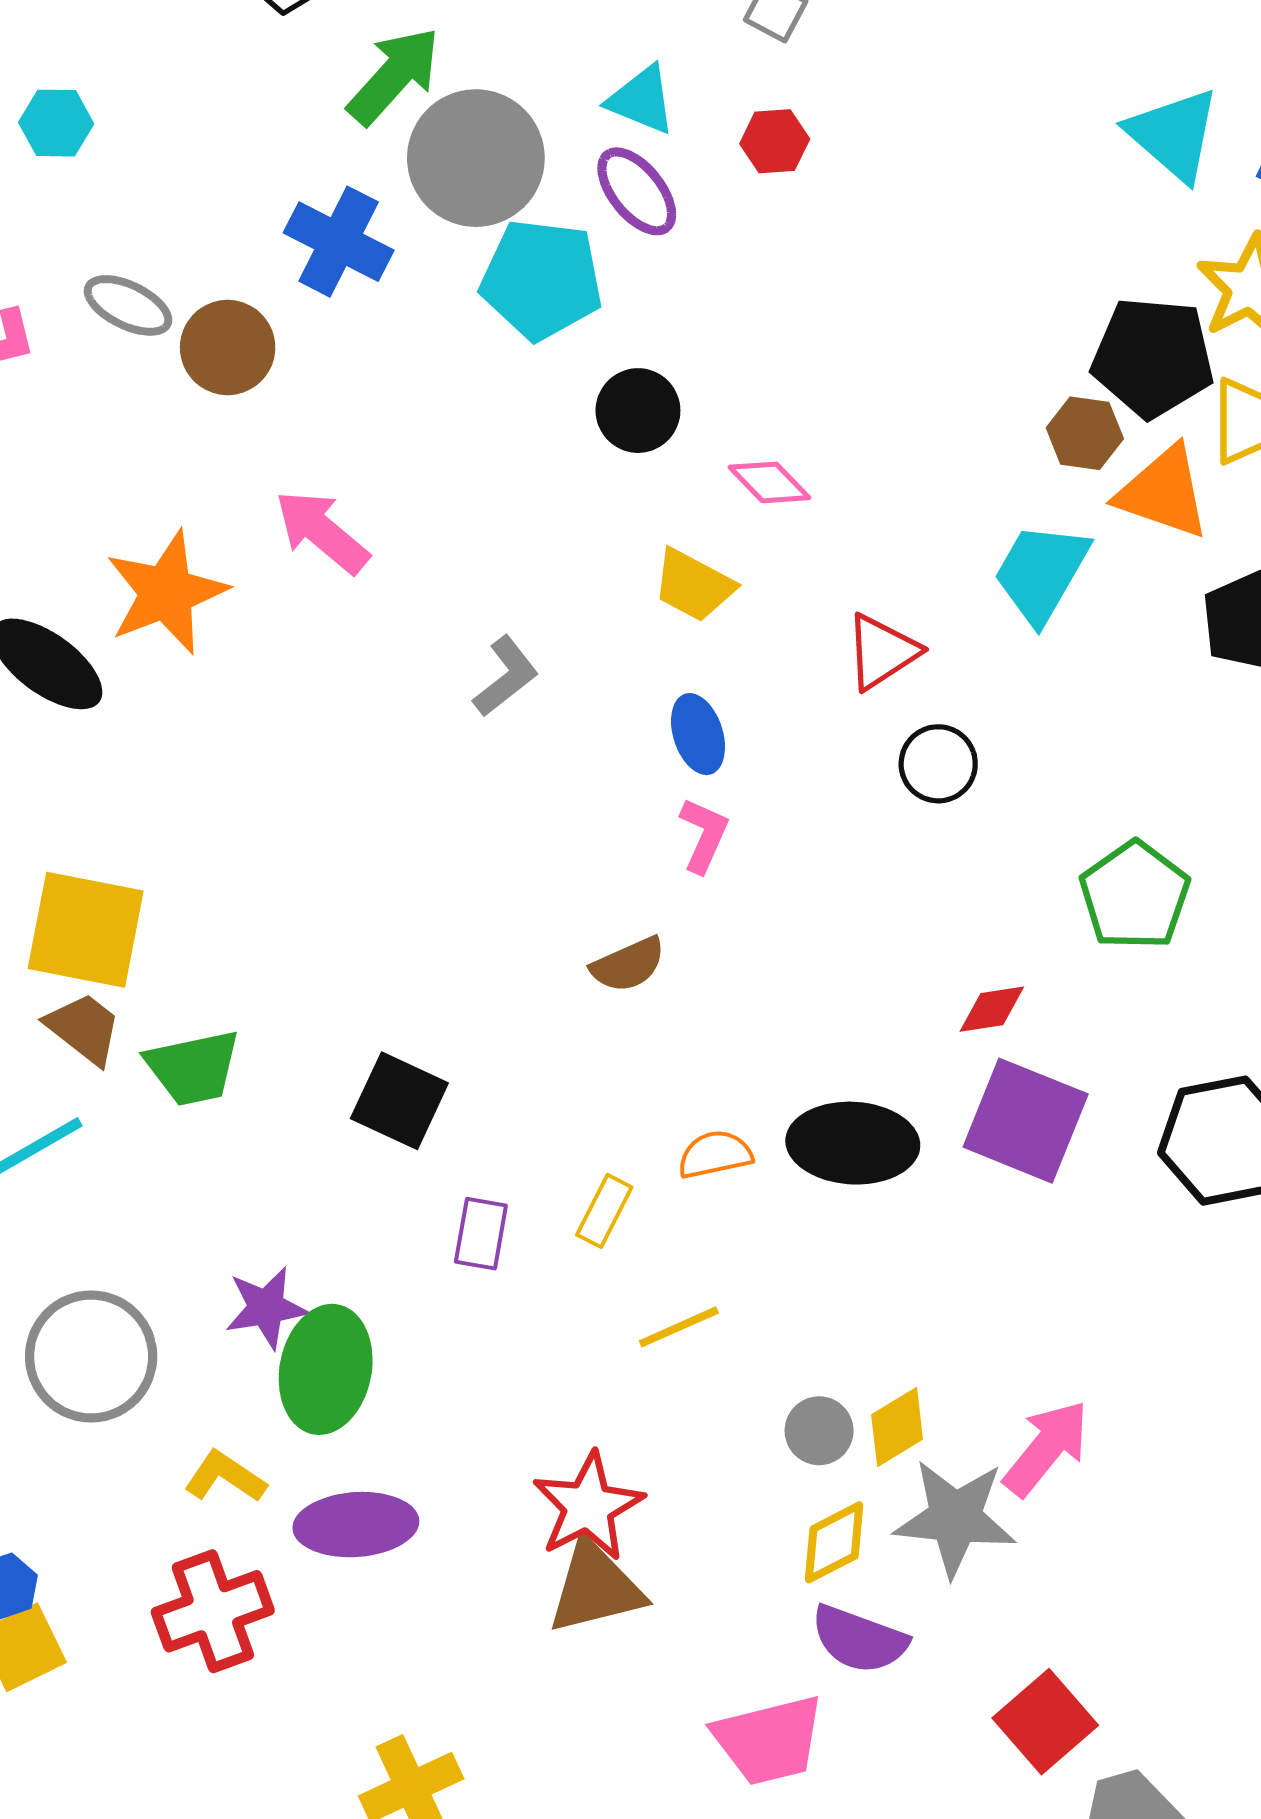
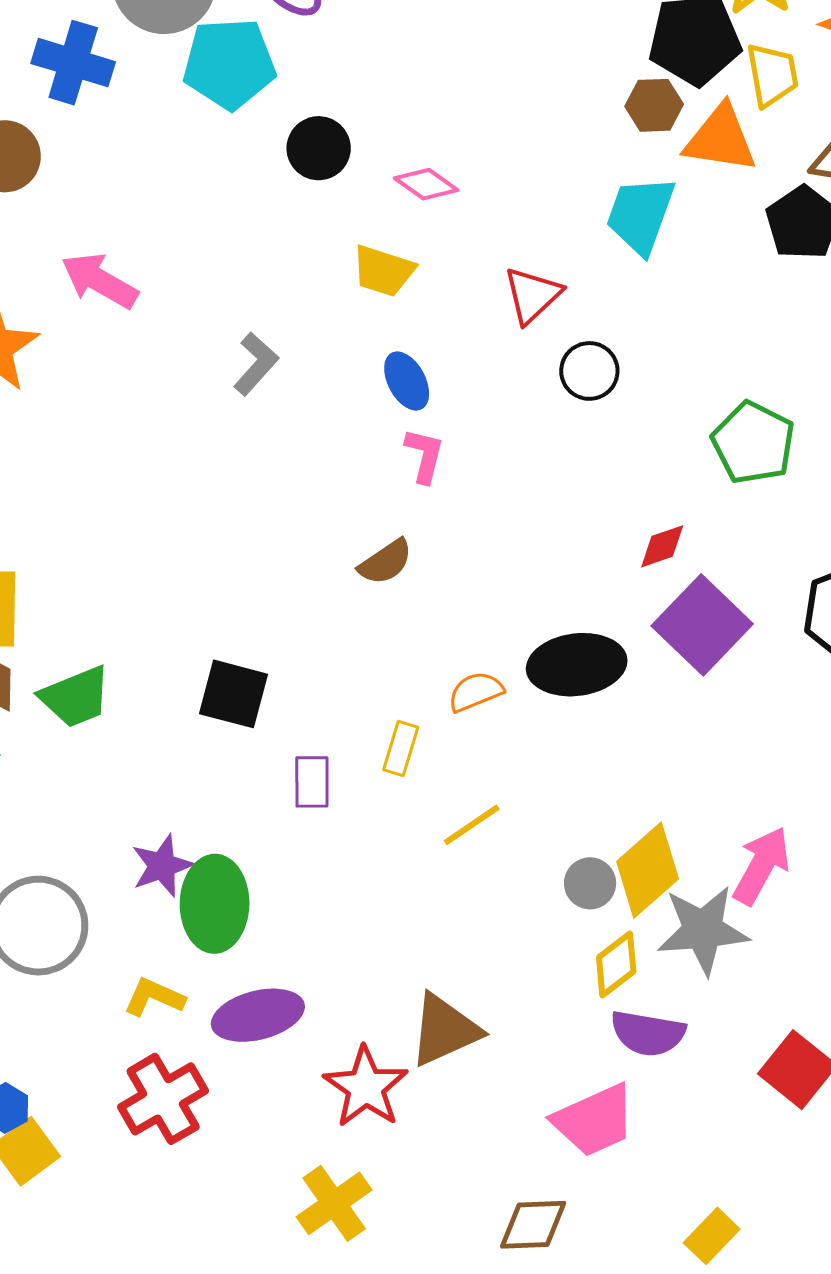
purple square: (1026, 1121) -> (702, 625), turned 32
yellow diamond: (897, 1427) -> (648, 870), size x1.5
red star: (588, 1506) -> (366, 1087), moved

